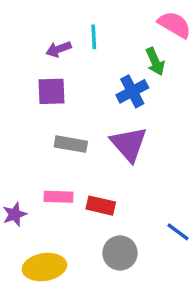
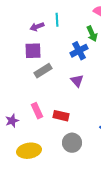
gray rectangle: (71, 144) -> (43, 71), moved, turned -42
purple triangle: (129, 144) -> (77, 81), size x0.6
pink rectangle: (59, 197) -> (37, 111), turned 63

